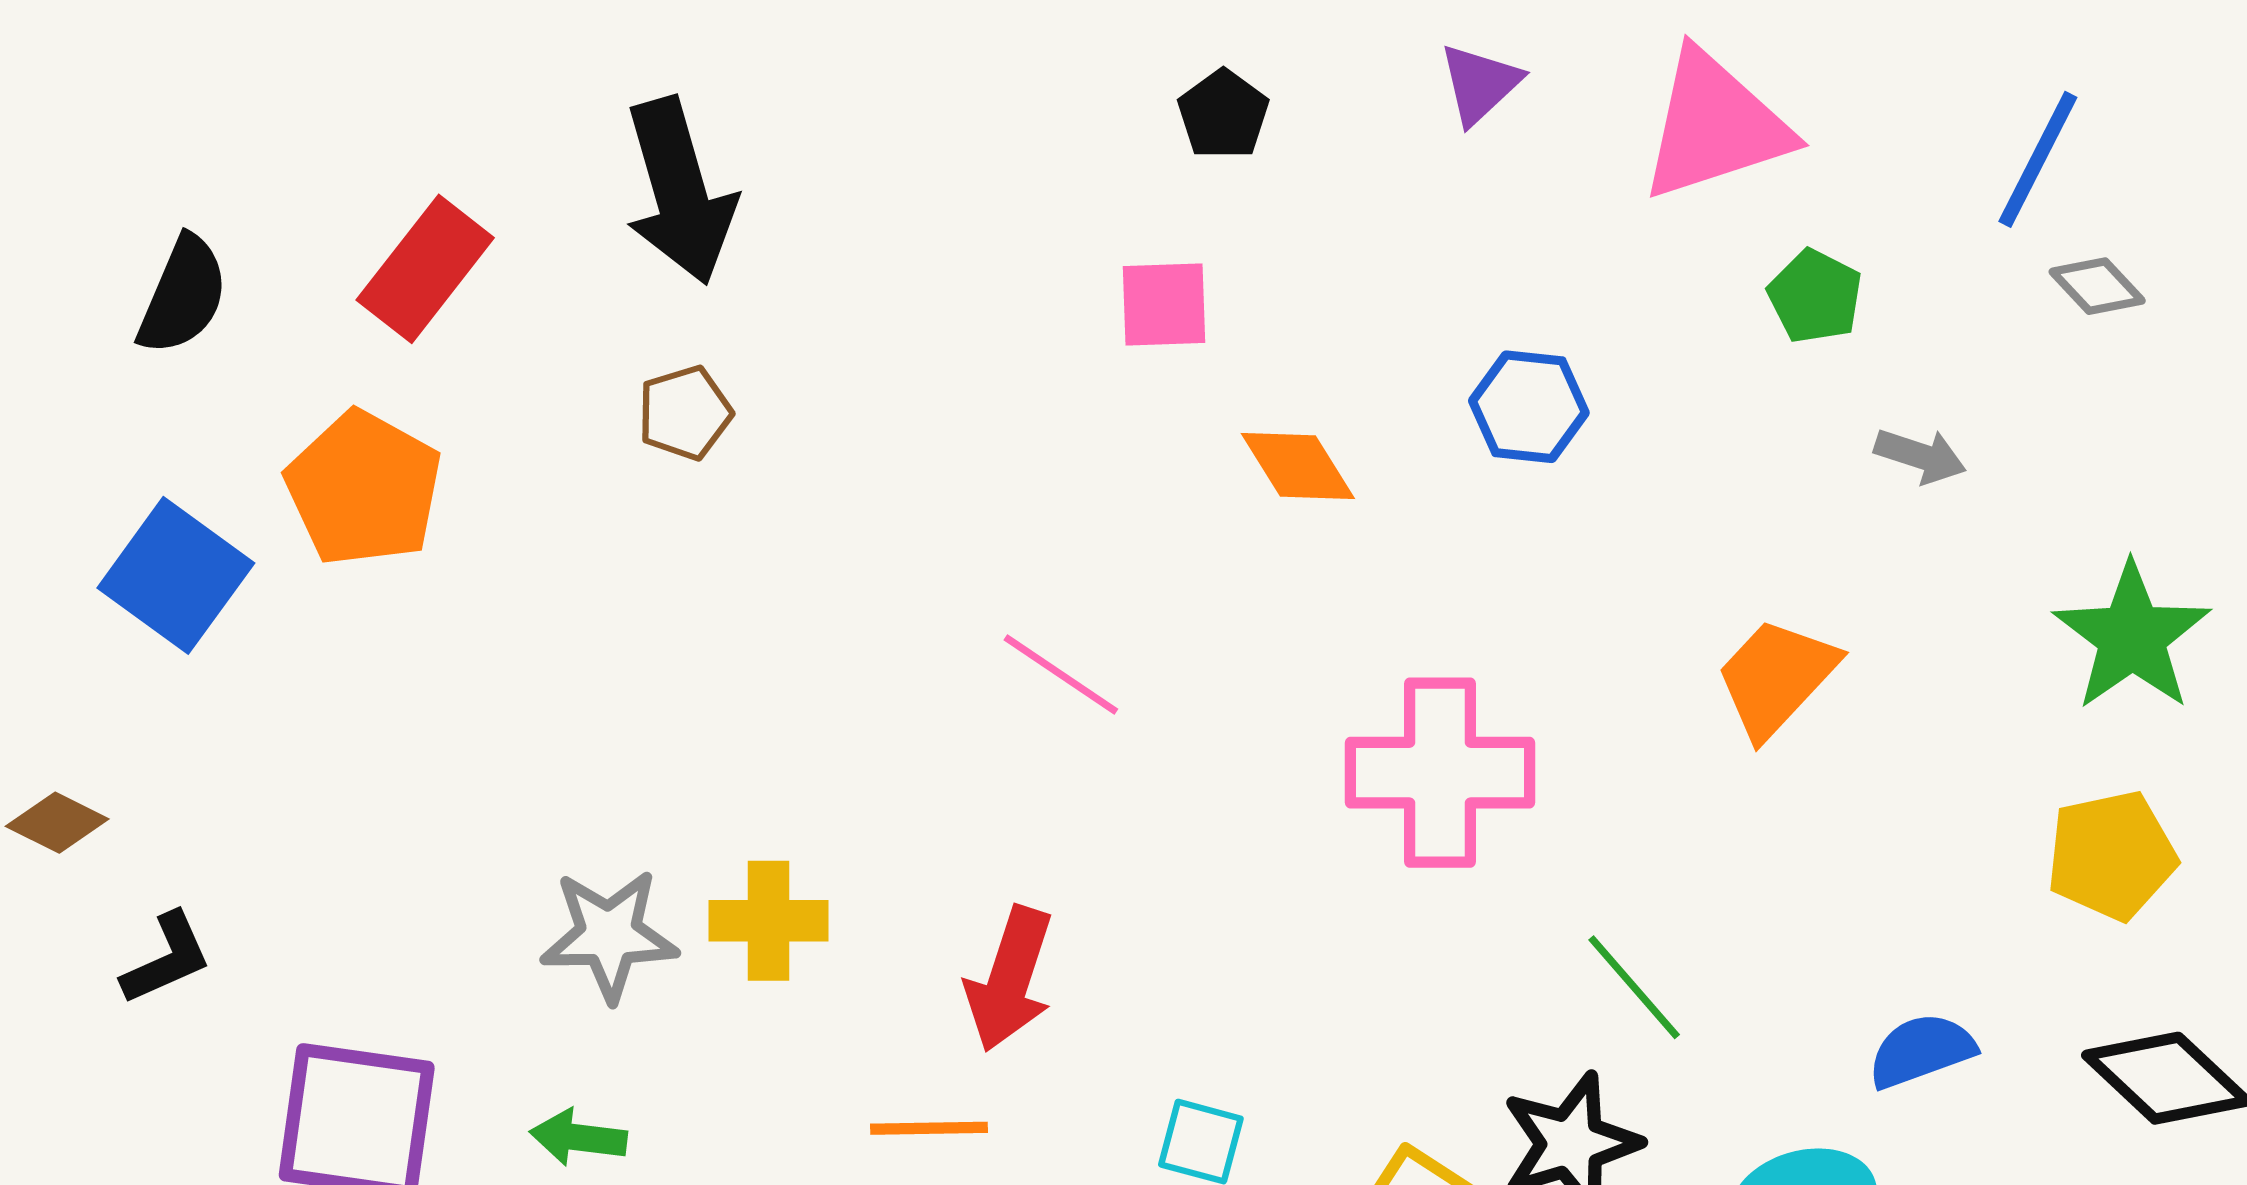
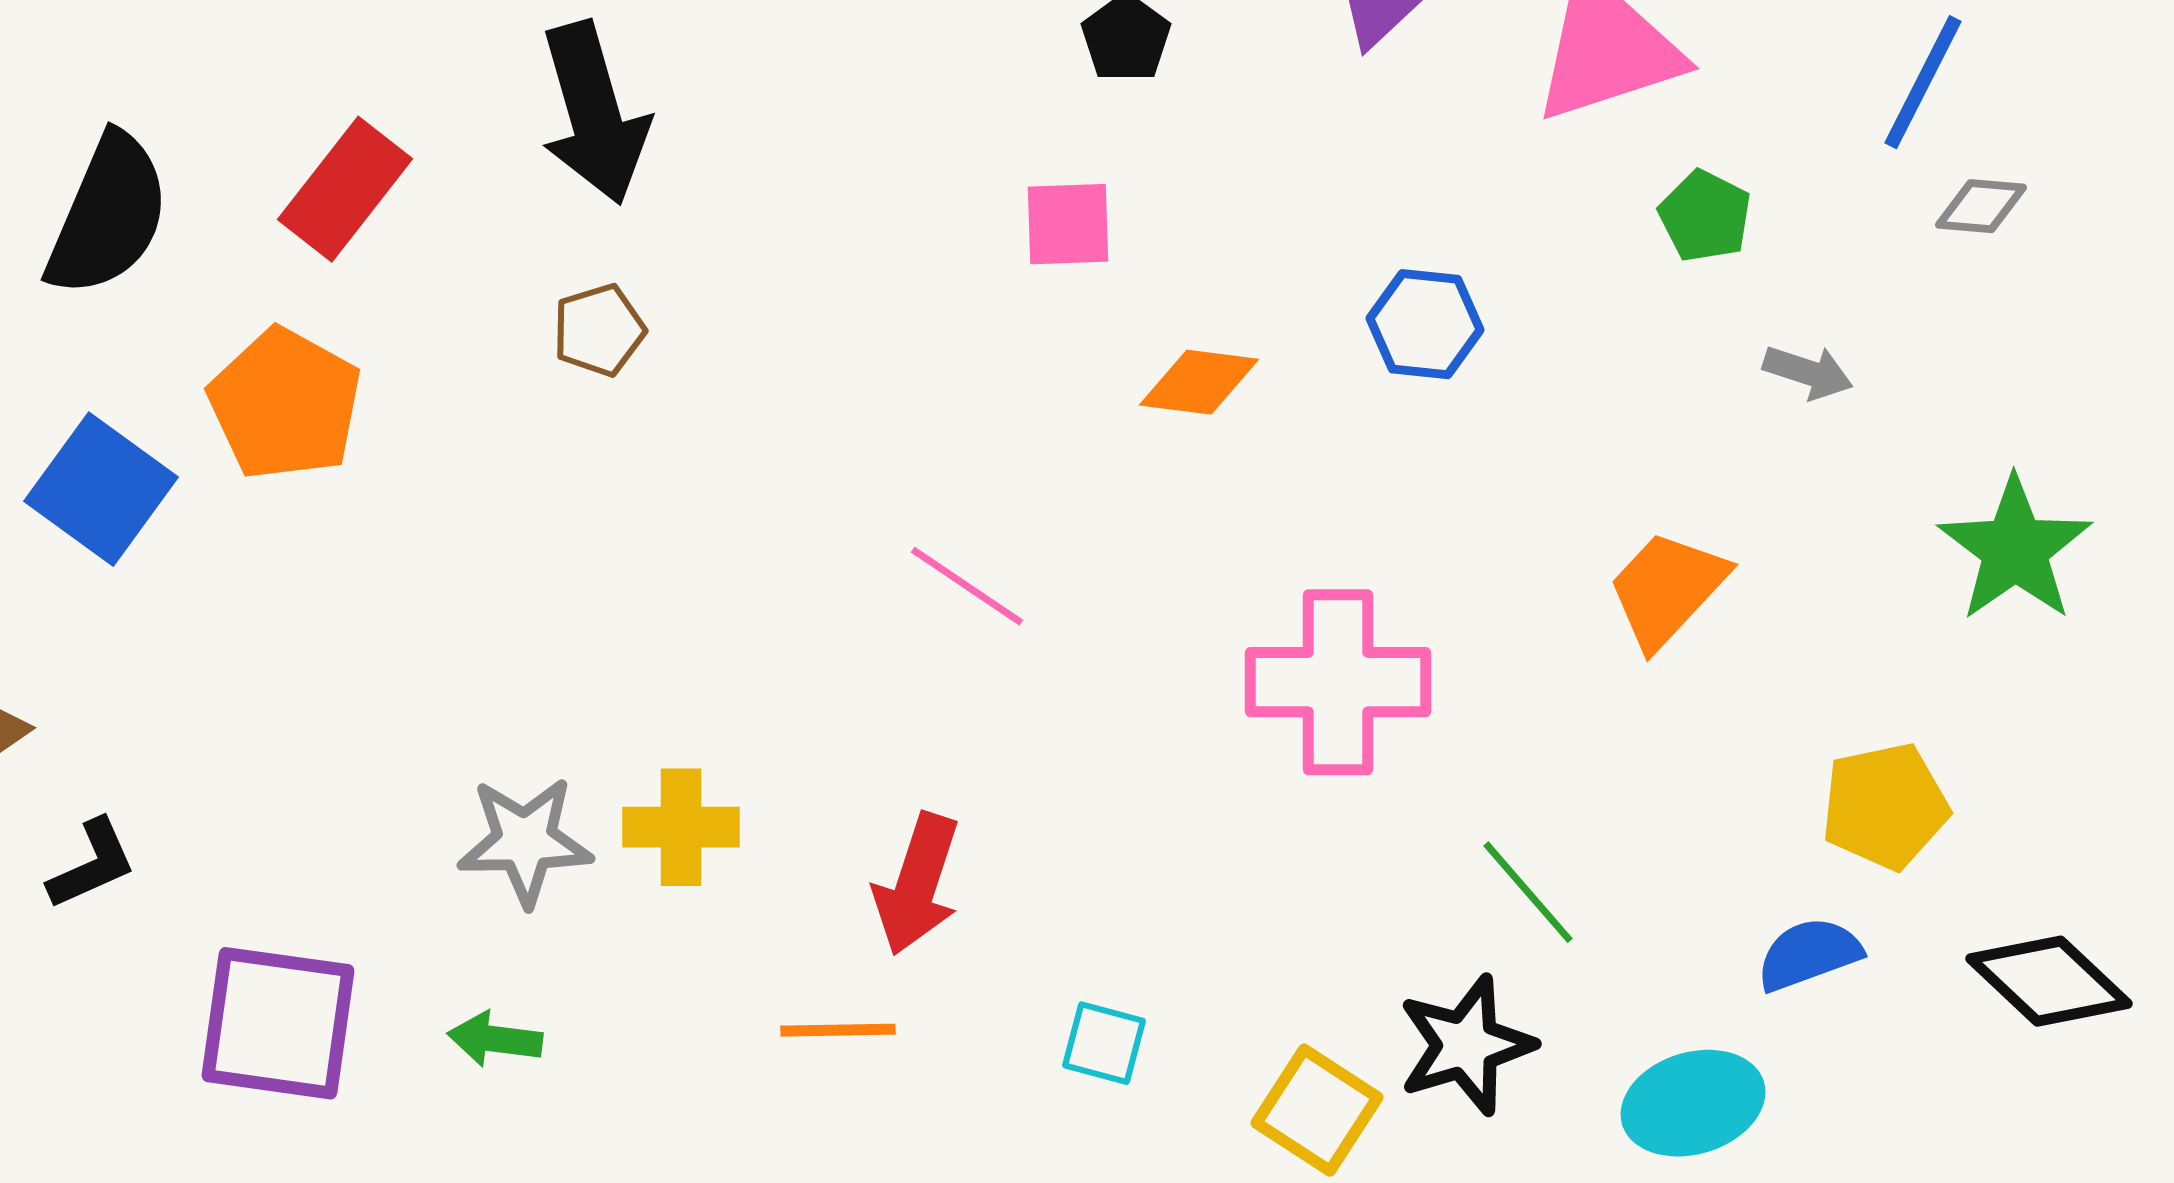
gray diamond: (2097, 286) -> (1981, 206), turned -42
black semicircle: (183, 295) -> (108, 215), size x1.4
orange diamond: (1298, 466) -> (1199, 382), turned -51
yellow pentagon: (2111, 855) -> (1885, 806), moved

